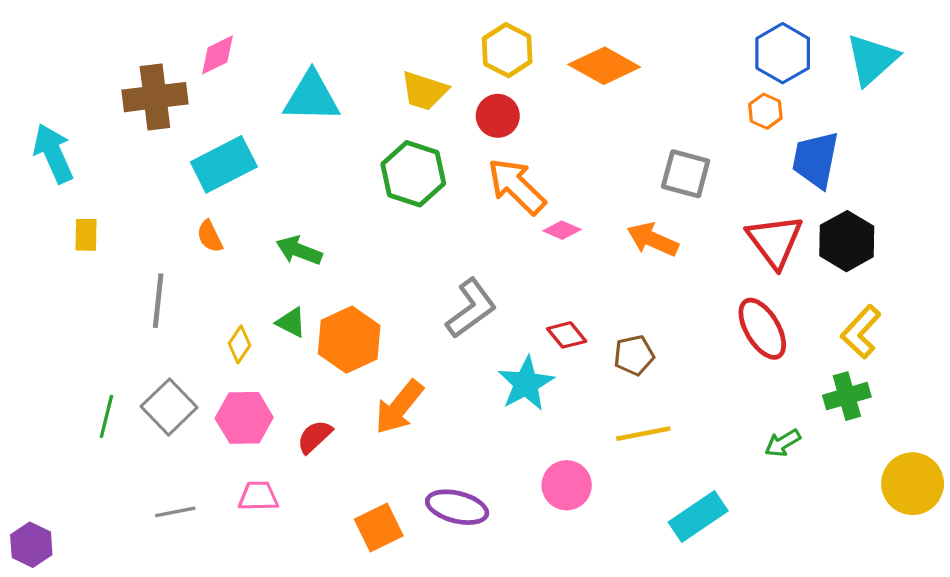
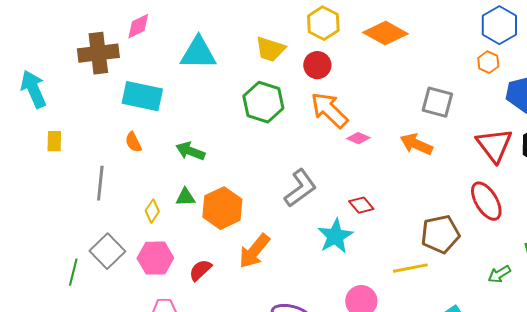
cyan rectangle: (224, 164) -> (142, 96), turned 39
green triangle: (291, 322) -> (185, 197), turned -30
brown pentagon: (634, 355) -> (440, 234), moved, size x1.5
green line: (106, 416) -> (73, 272), moved

